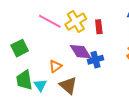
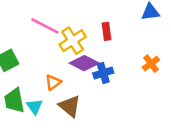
yellow cross: (76, 22) -> (73, 41), moved
purple diamond: (81, 52) -> (84, 63), turned -30

